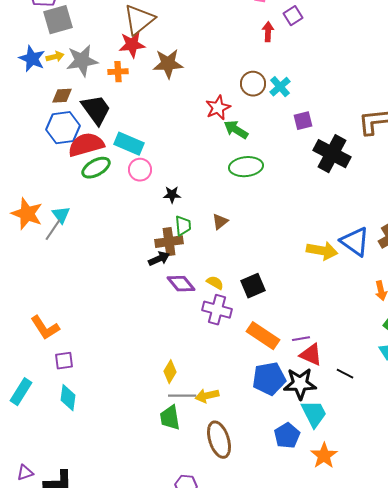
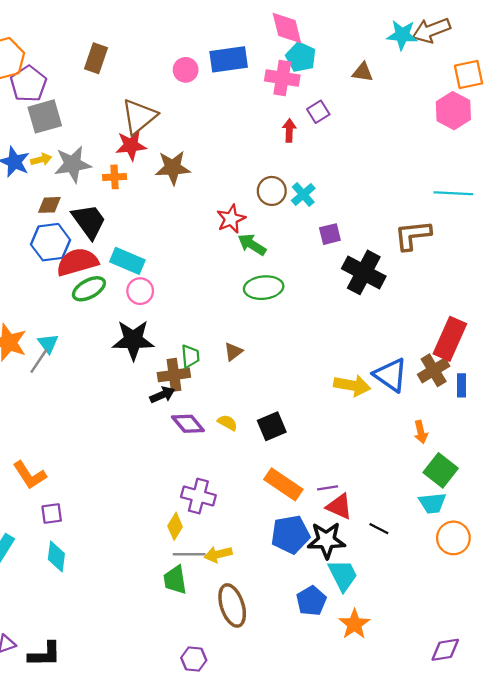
black star: (172, 195) -> (133, 340), moved, size x2.0
purple cross: (217, 310) -> (198, 496), moved

